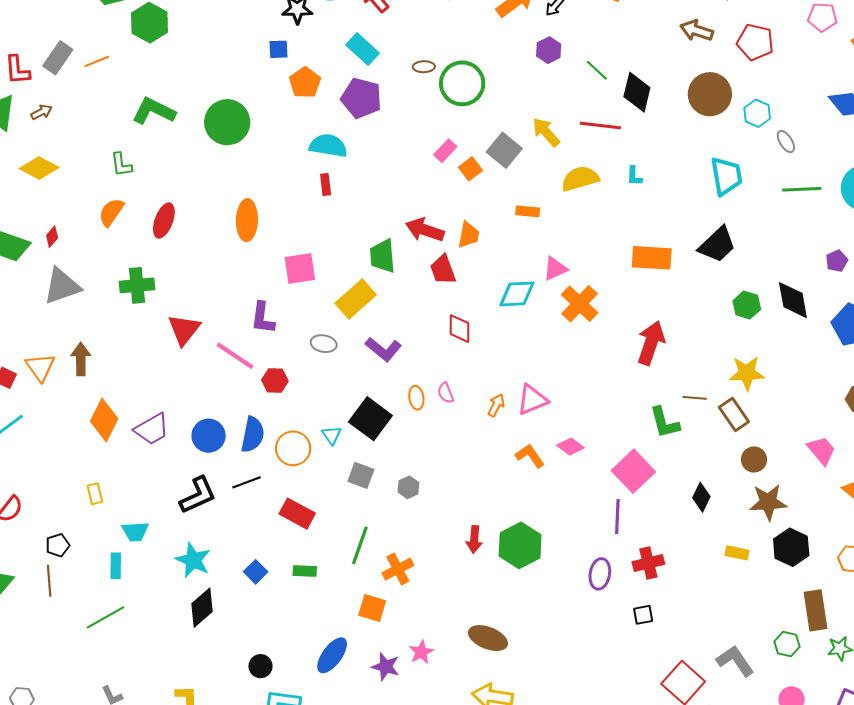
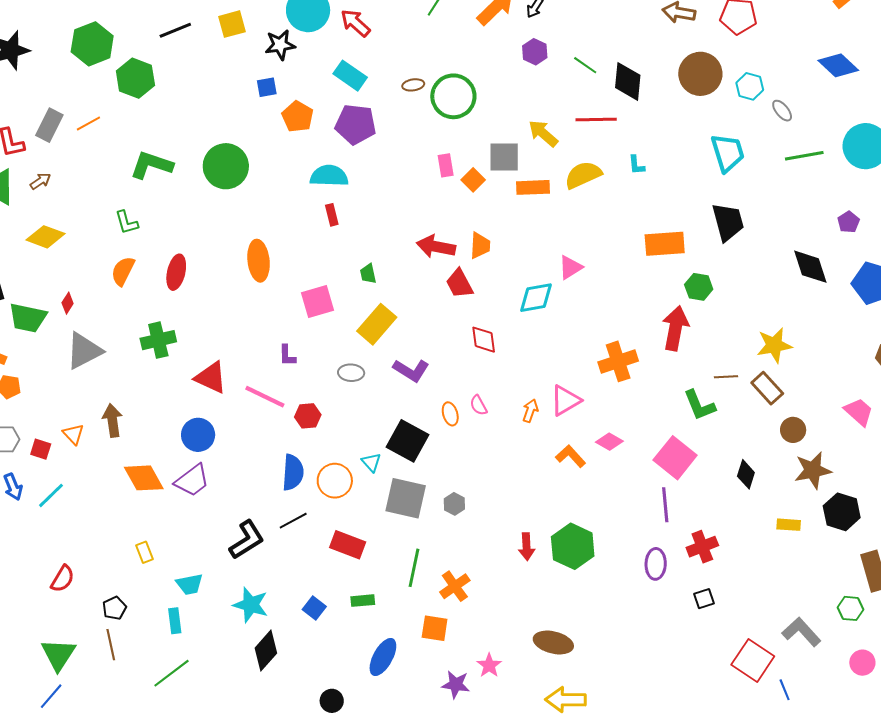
gray square: (504, 150) -> (504, 157), turned -32
pink rectangle: (445, 151) -> (446, 165), turned -45
orange rectangle: (528, 211) -> (533, 187), moved, size x1.4
black trapezoid: (717, 245) -> (728, 222), turned -54
green trapezoid: (383, 256) -> (368, 274), moved, size x0.6
orange cross: (580, 304) -> (618, 361), moved, turned 36
green hexagon: (747, 305) -> (699, 287), moved
purple L-shape: (263, 318) -> (287, 355), size x0.7
red triangle: (184, 330) -> (211, 377), turned -36
orange triangle: (40, 367) -> (73, 434), size x0.7
orange diamond: (104, 420) -> (144, 478), turned -48
blue circle: (209, 436) -> (198, 435), moved
gray square: (361, 475) -> (406, 498), size x1.6
blue ellipse: (332, 655) -> (383, 657), moved

